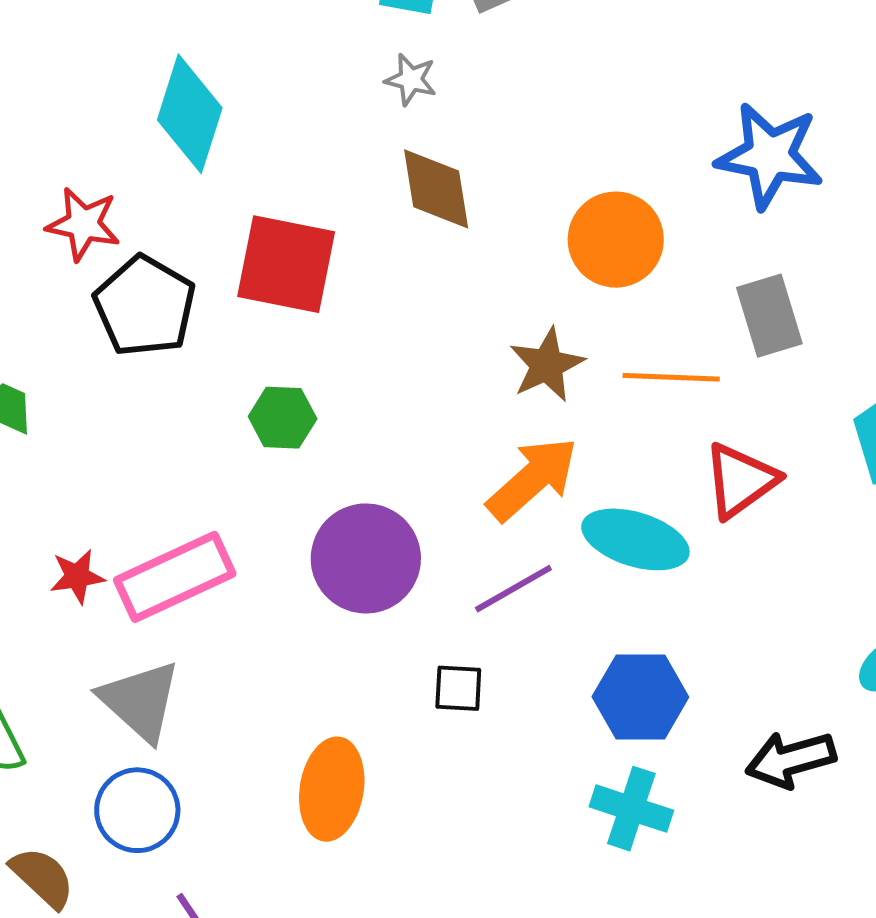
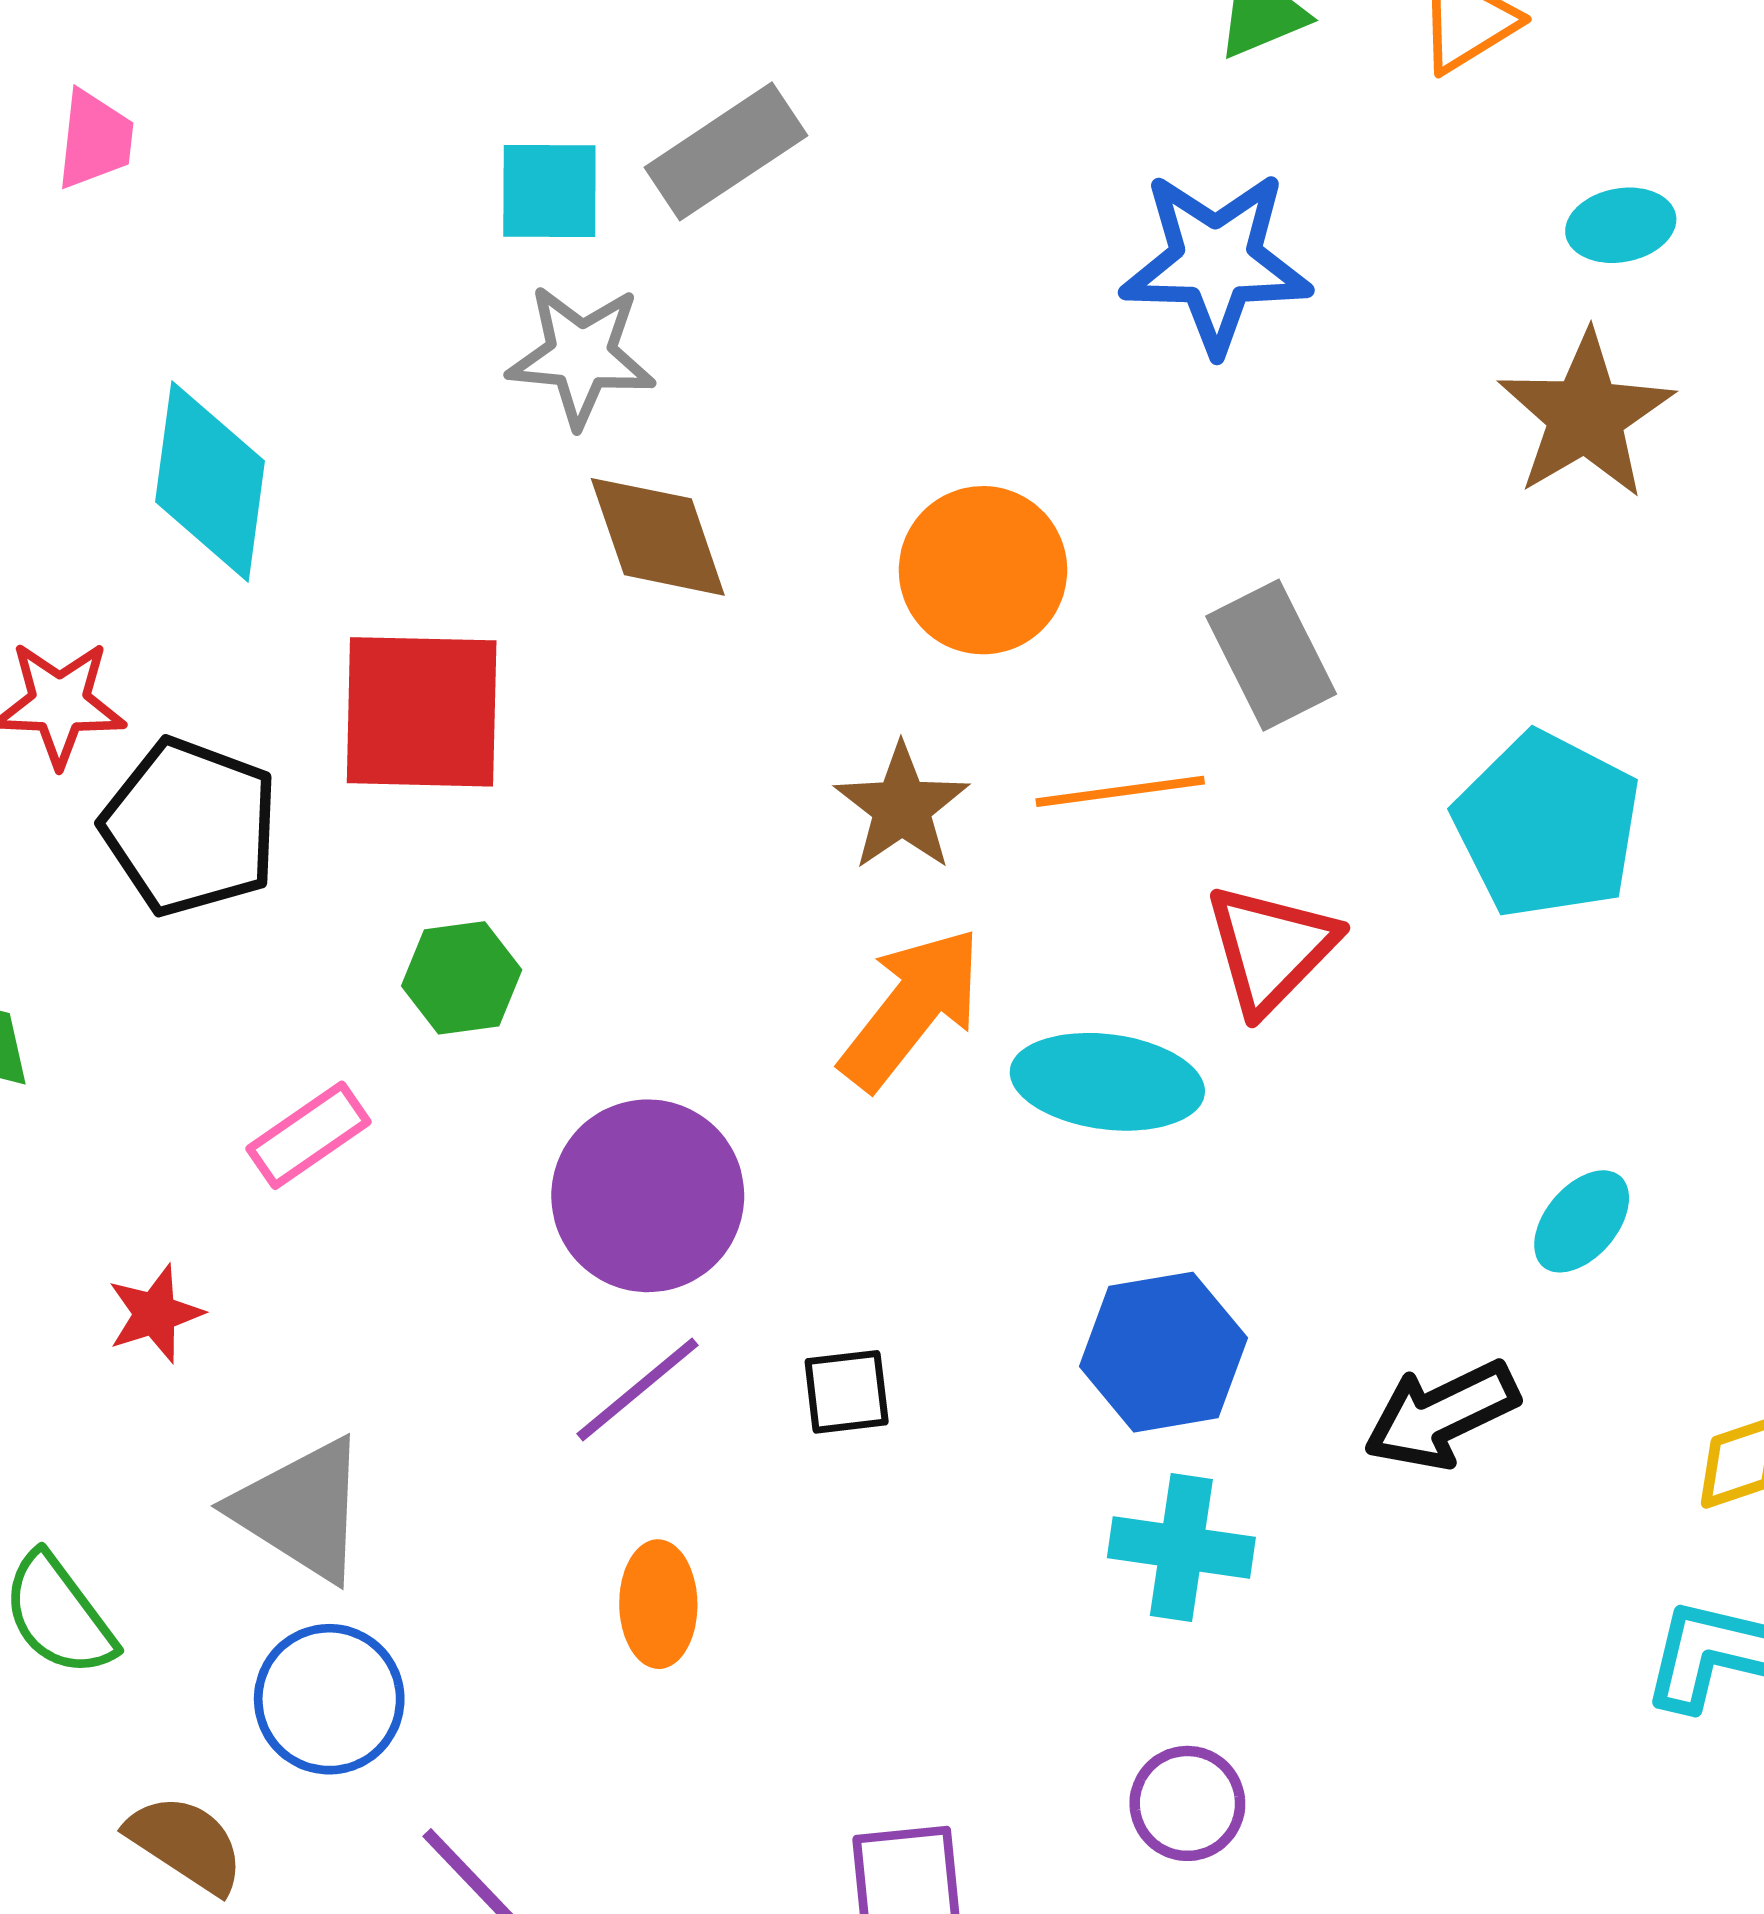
gray star: (411, 79) -> (581, 356), size x1.6
blue star: (770, 156) -> (1216, 262), moved
pink rectangle: (175, 577) -> (309, 1135), moved, size x0.6
purple line: (513, 589) -> (637, 1390), moved
orange ellipse: (332, 789) -> (658, 1604), size x0.7

